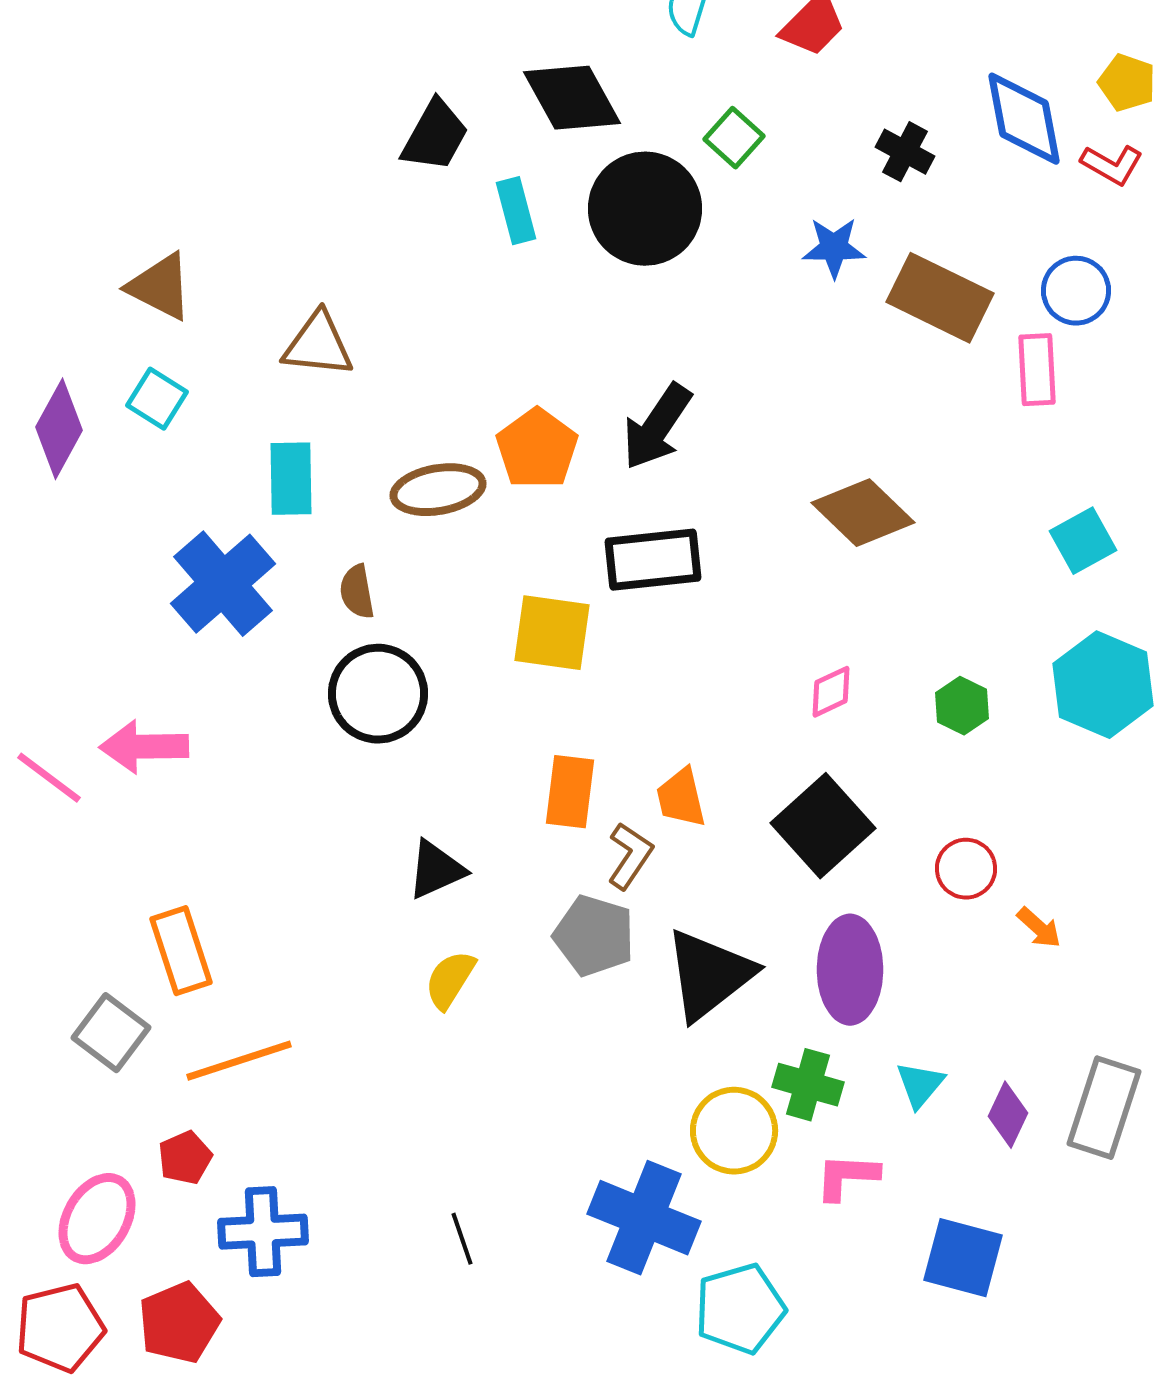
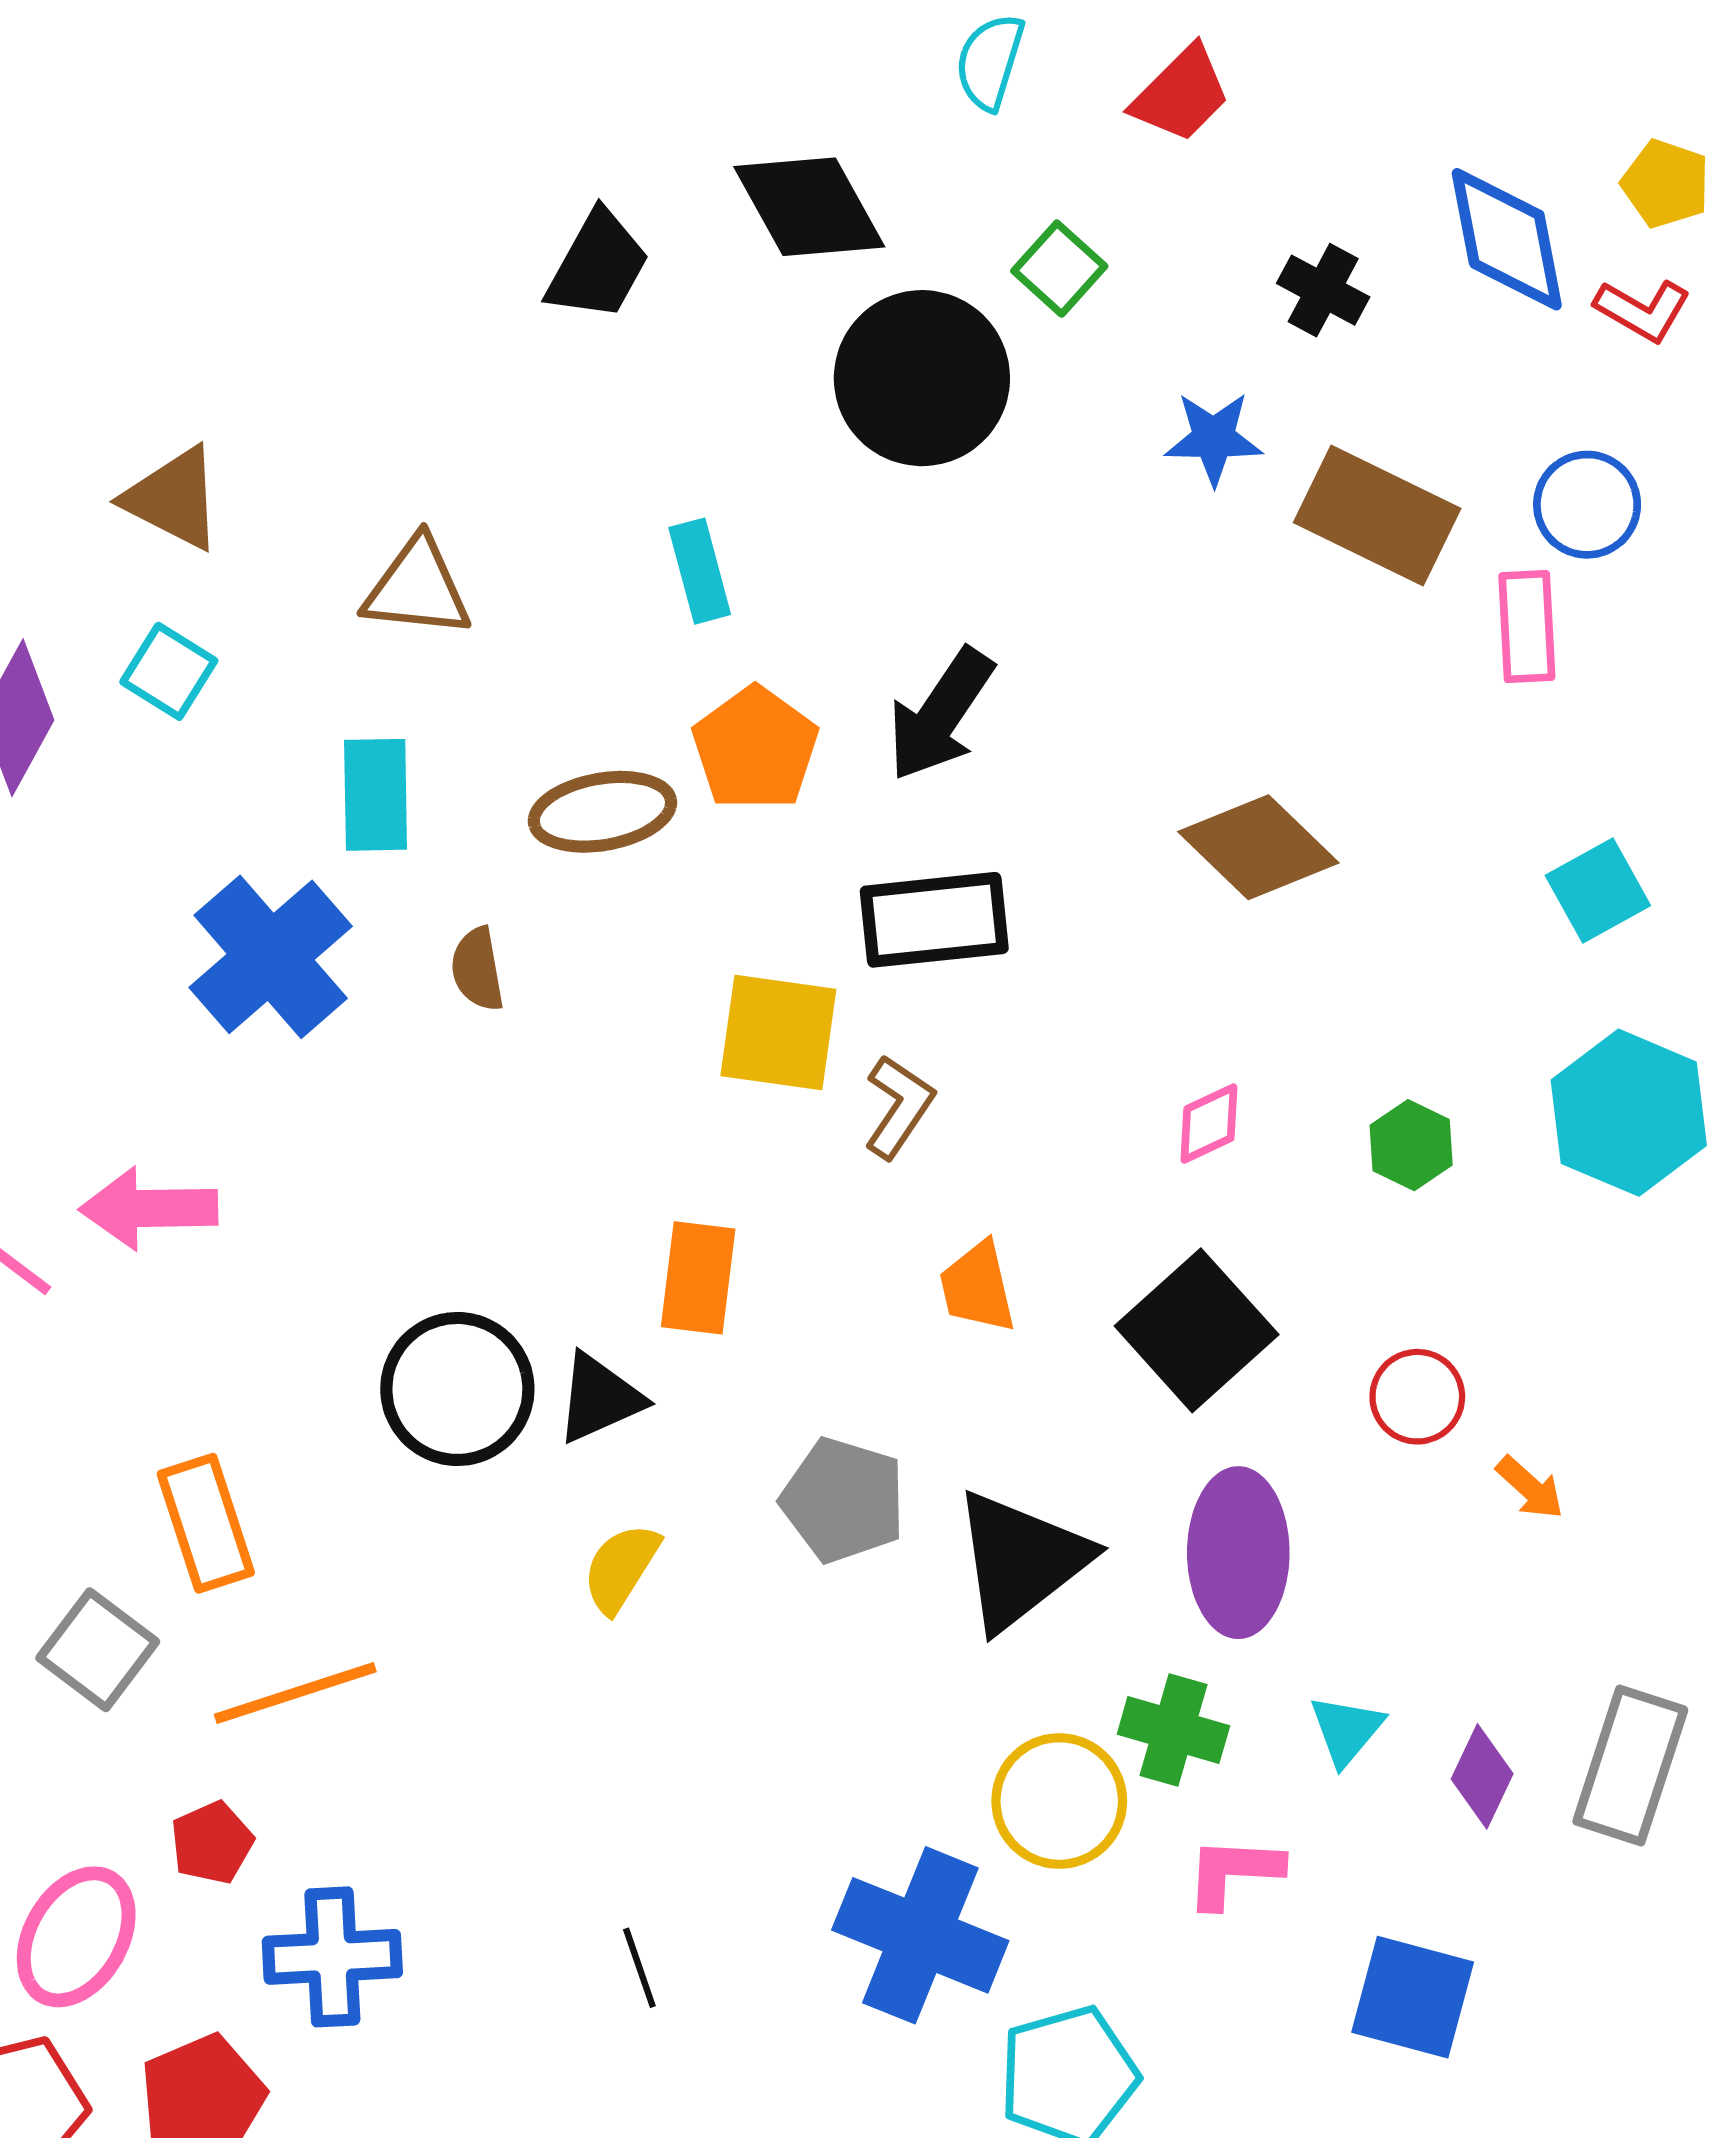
cyan rectangle: (516, 211) -> (700, 571), moved
black circle: (378, 694) -> (457, 1389), moved
orange rectangle: (570, 792) -> (698, 1278), moved
brown L-shape: (630, 856) -> (899, 1107), moved

